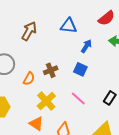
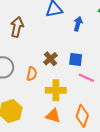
blue square: (80, 69) -> (76, 60), moved
yellow cross: (46, 101) -> (56, 90), turned -30

